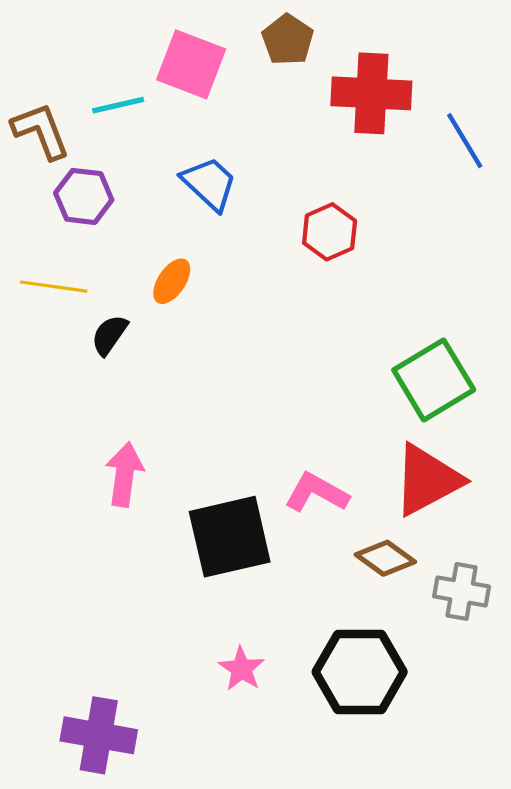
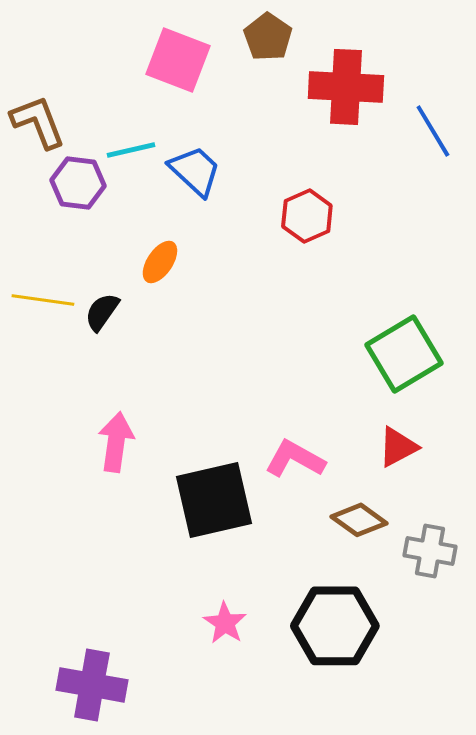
cyan line: (118, 105) -> (131, 150), moved
yellow line: (54, 287) -> (43, 300), moved
red triangle: (427, 480) -> (398, 447), size x0.6

